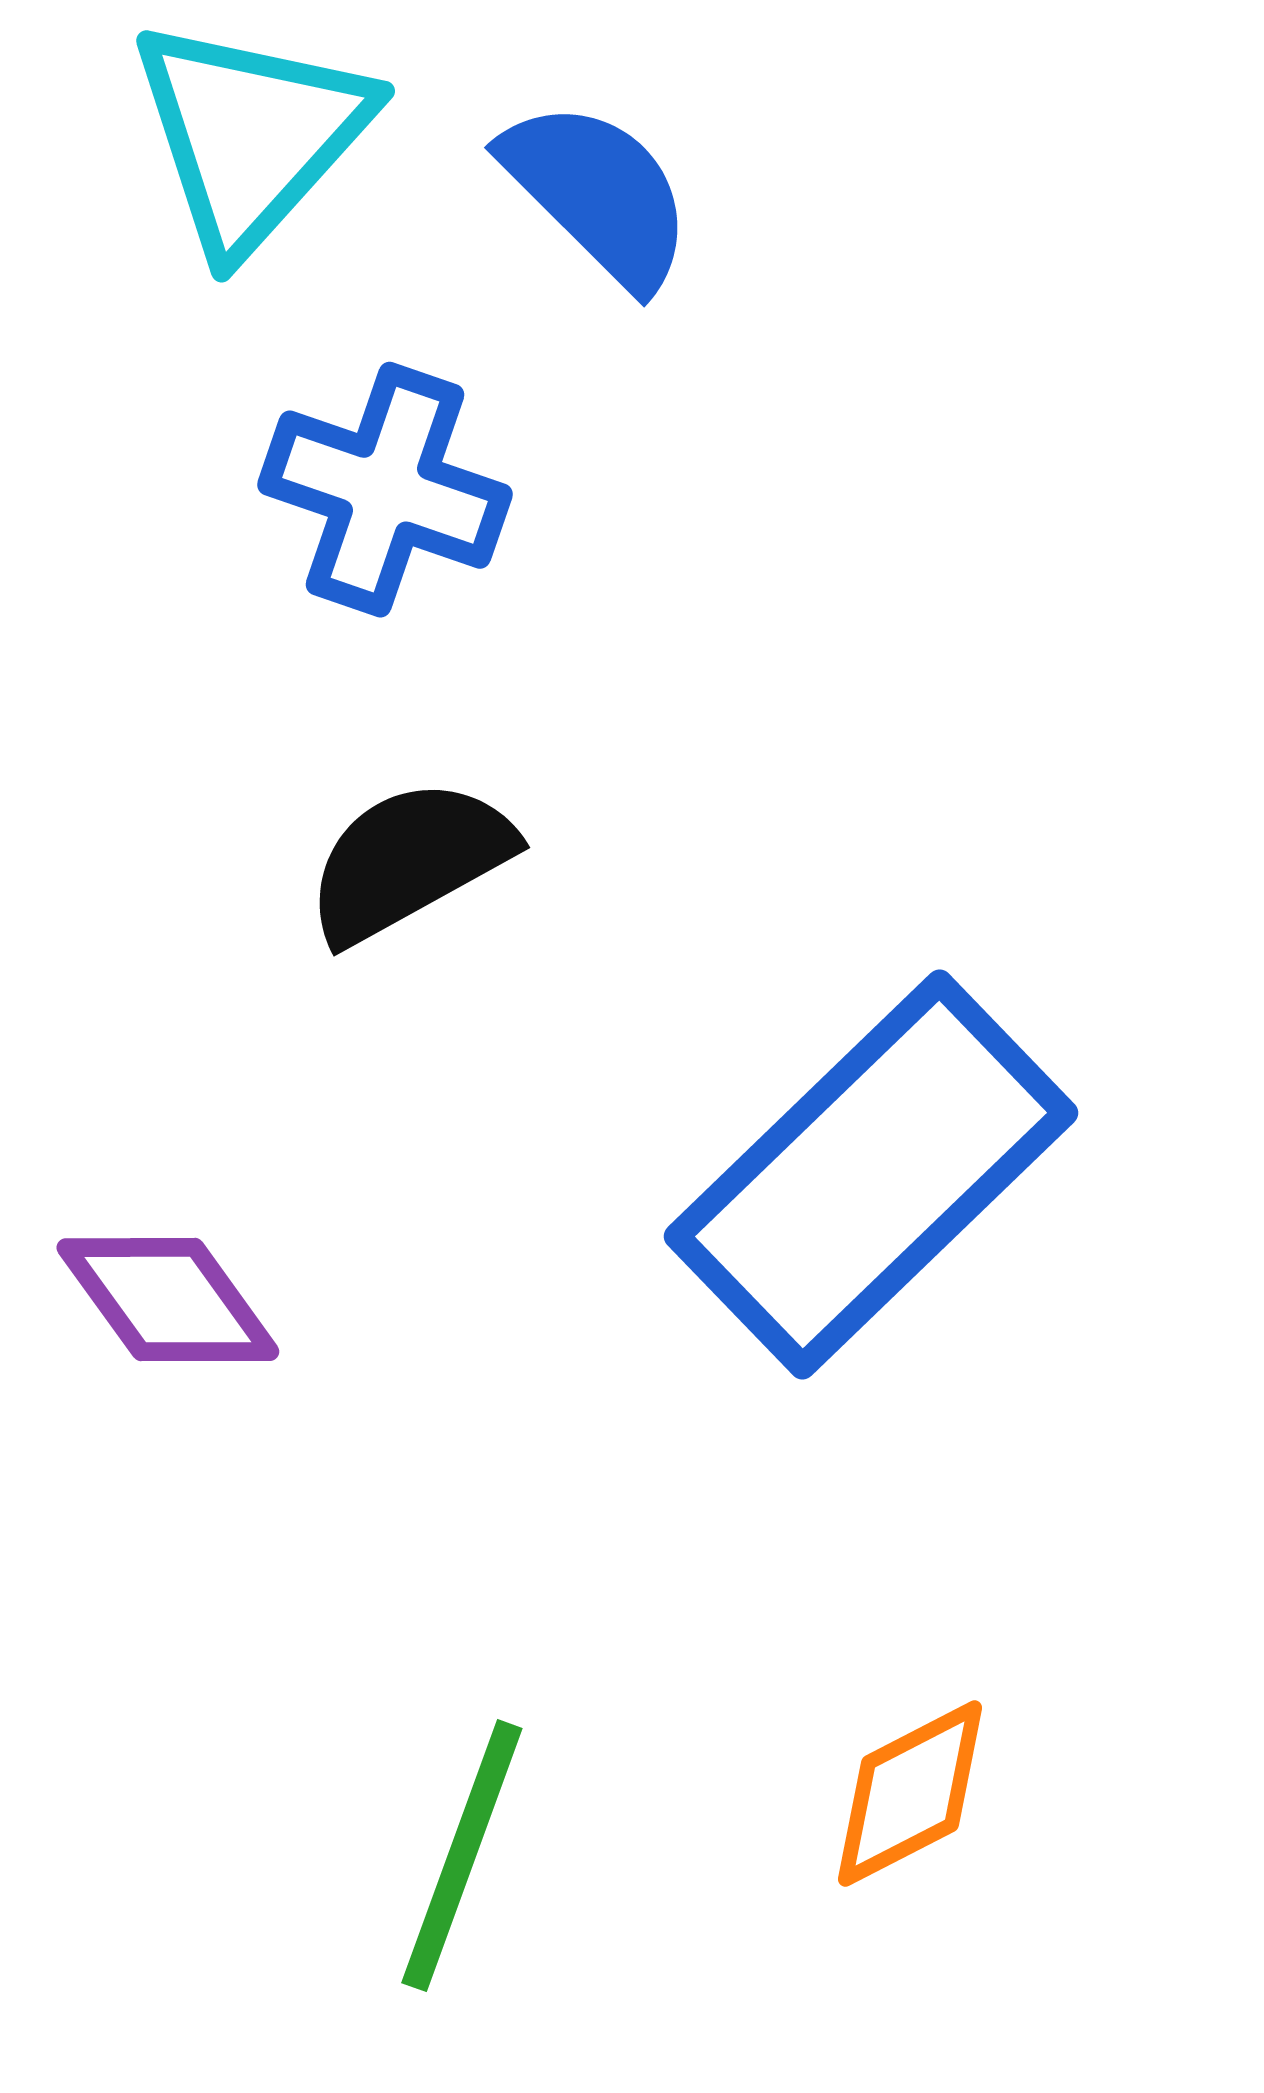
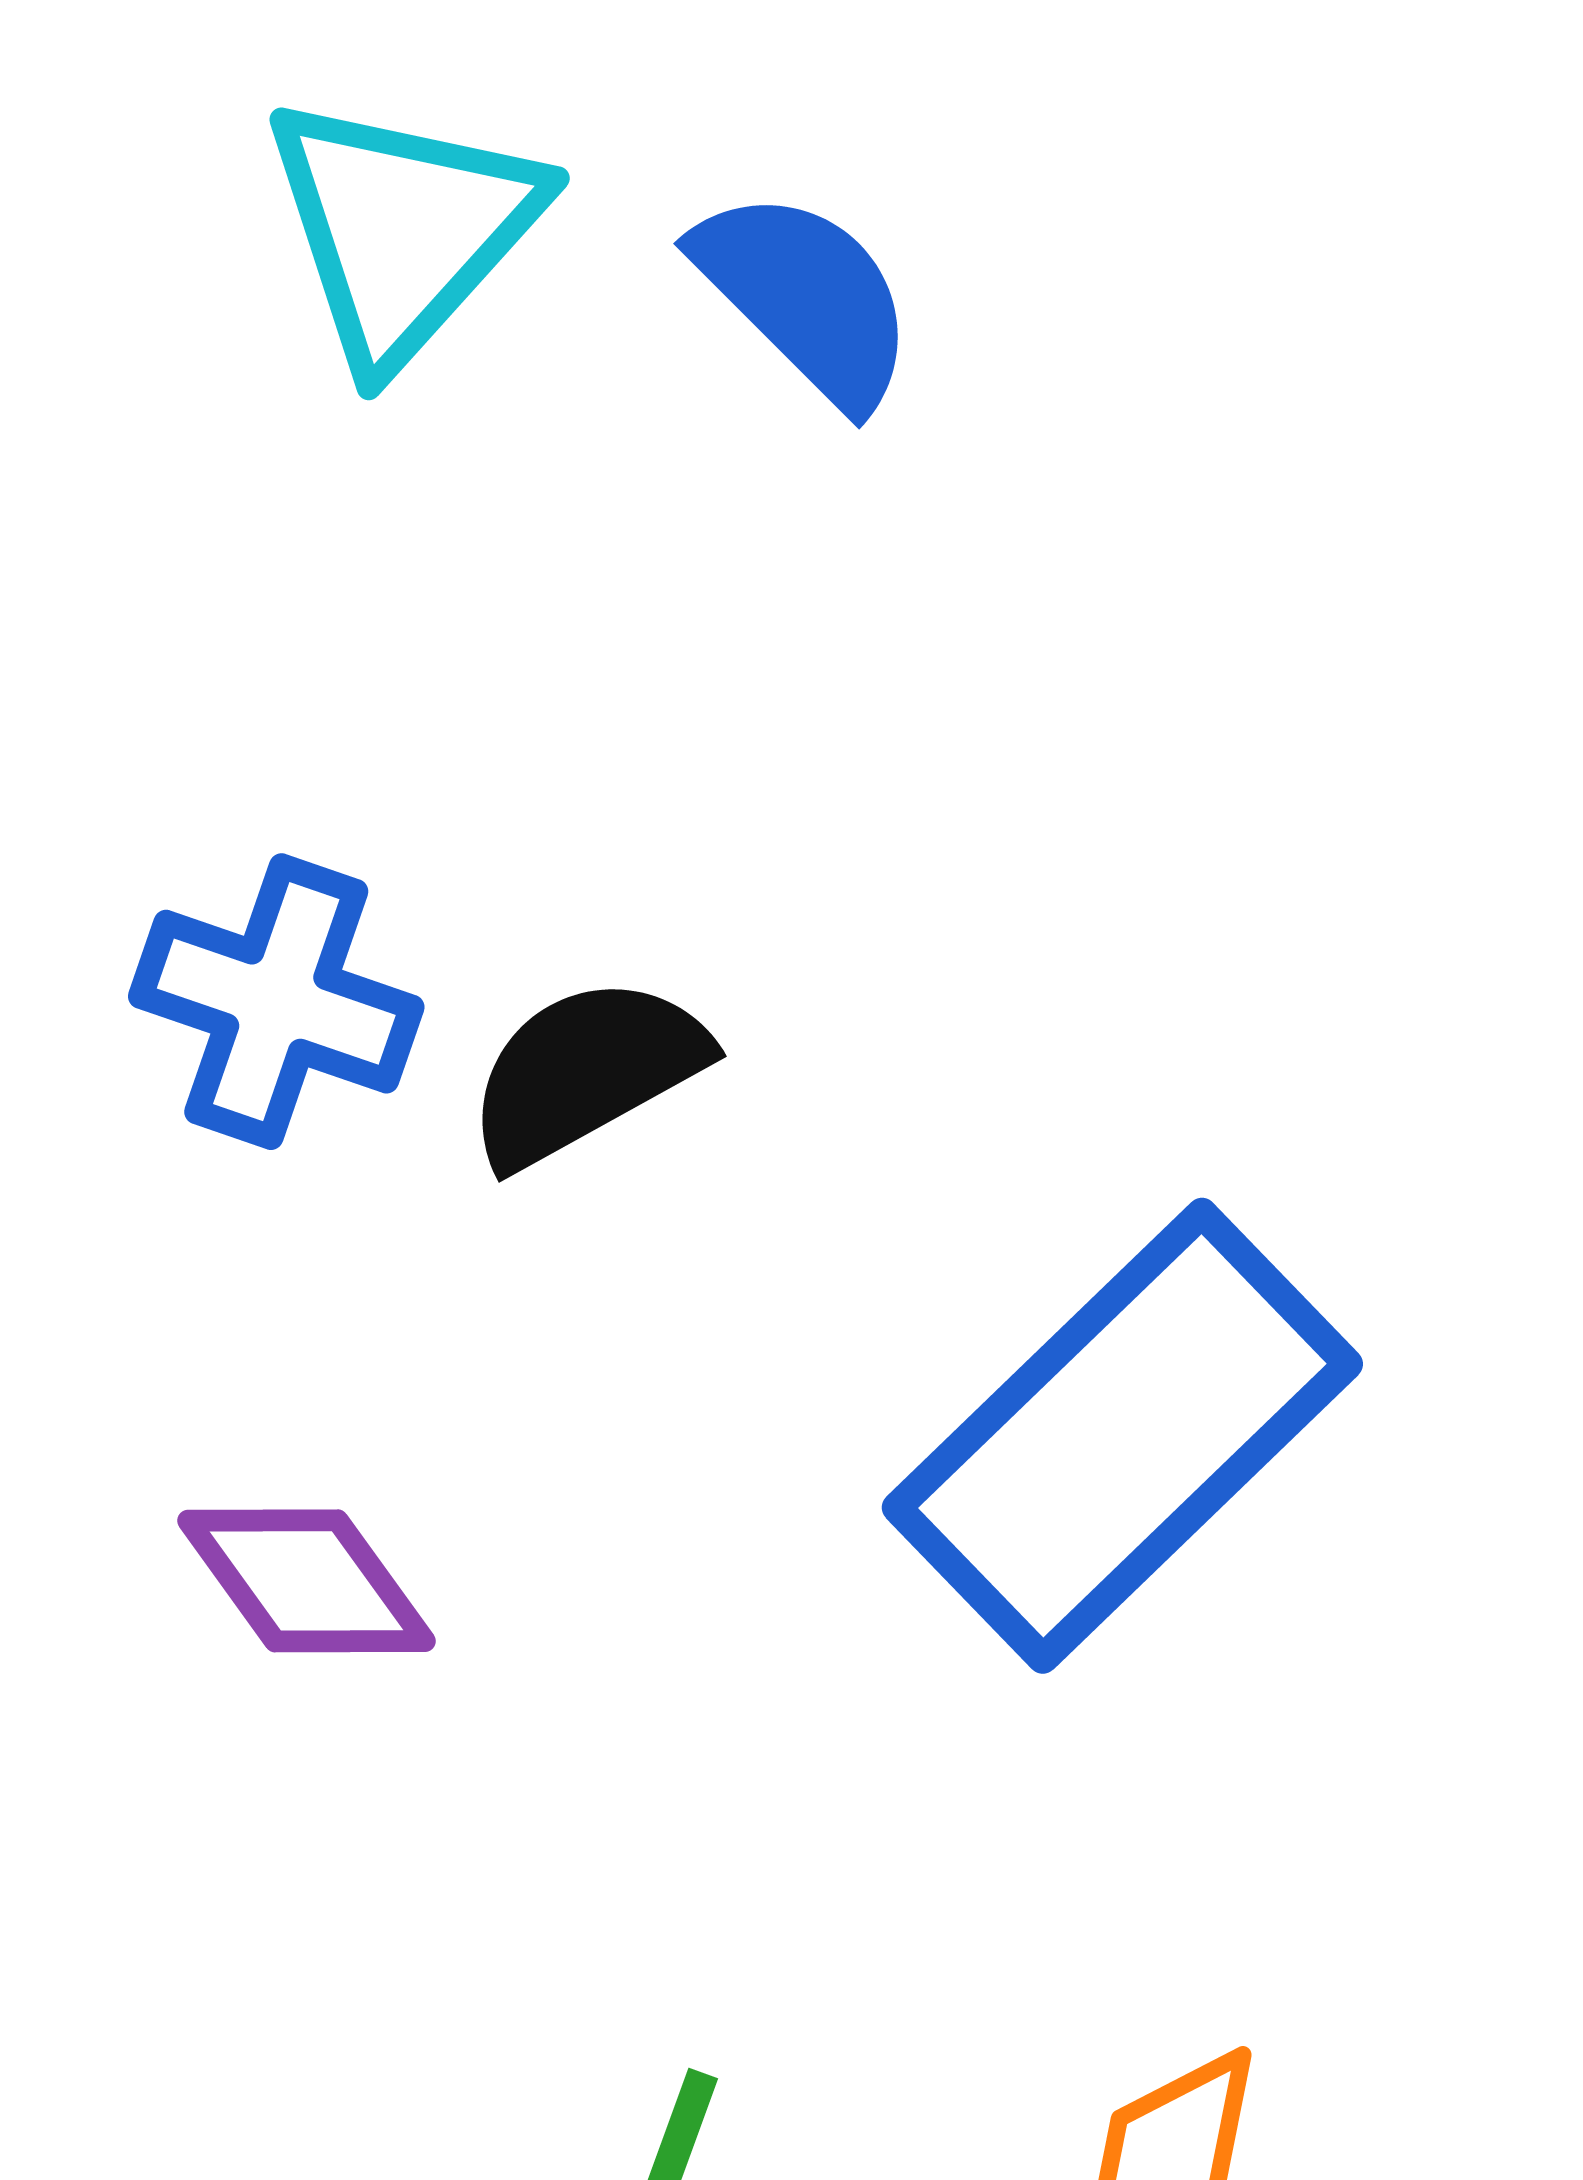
blue cross: (385, 490) -> (276, 1002), moved

